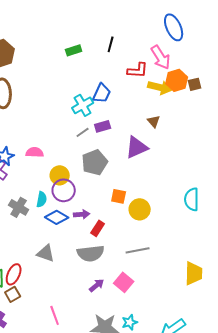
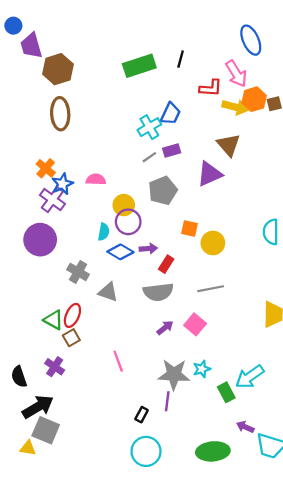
green rectangle: (74, 50) -> (139, 66), size x1.8
brown triangle: (154, 121) -> (228, 145), size x1.6
gray cross: (19, 207) -> (78, 272), moved

